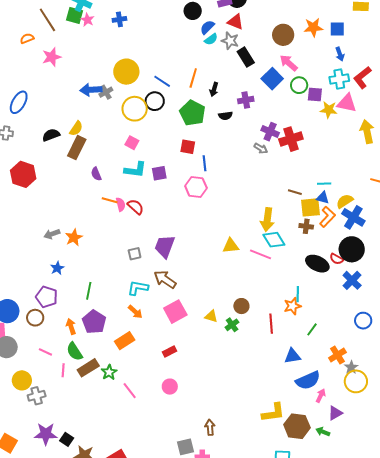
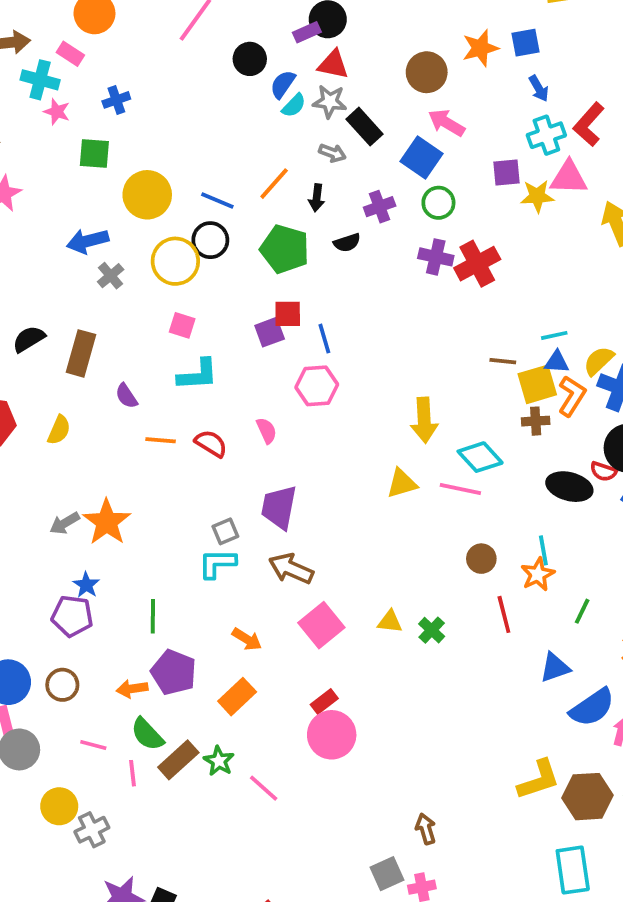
green square: (75, 15) -> (94, 154), moved
orange line: (193, 78) -> (274, 184), turned 36
green circle: (299, 85) -> (438, 203), moved
gray cross: (106, 92) -> (111, 276), moved
yellow semicircle: (76, 129) -> (59, 430), moved
gray arrow: (261, 148) -> (332, 153), moved
purple square: (159, 173) -> (270, 332), moved
pink semicircle: (121, 204) -> (266, 431), moved
yellow arrow: (267, 220) -> (424, 420), moved
orange star: (74, 237) -> (107, 522), size x1.4
cyan L-shape: (138, 288) -> (217, 563), moved
purple pentagon: (47, 297) -> (72, 616), moved
brown circle: (241, 306) -> (481, 559), moved
orange arrow: (71, 326) -> (132, 689), turned -70
pink circle: (170, 387) -> (332, 735), moved, size x1.6

